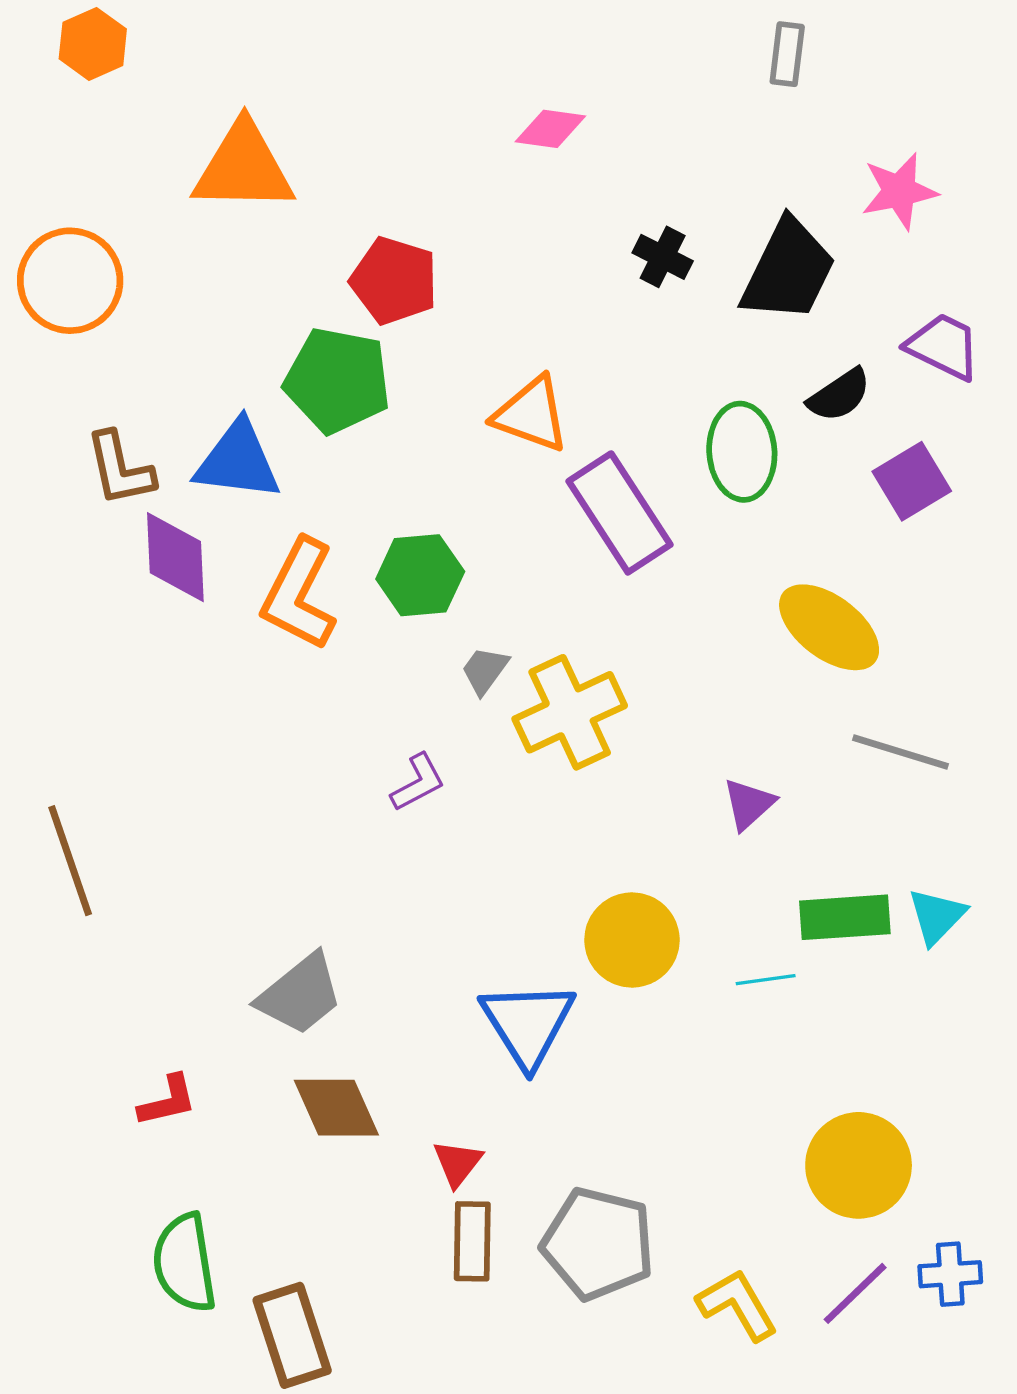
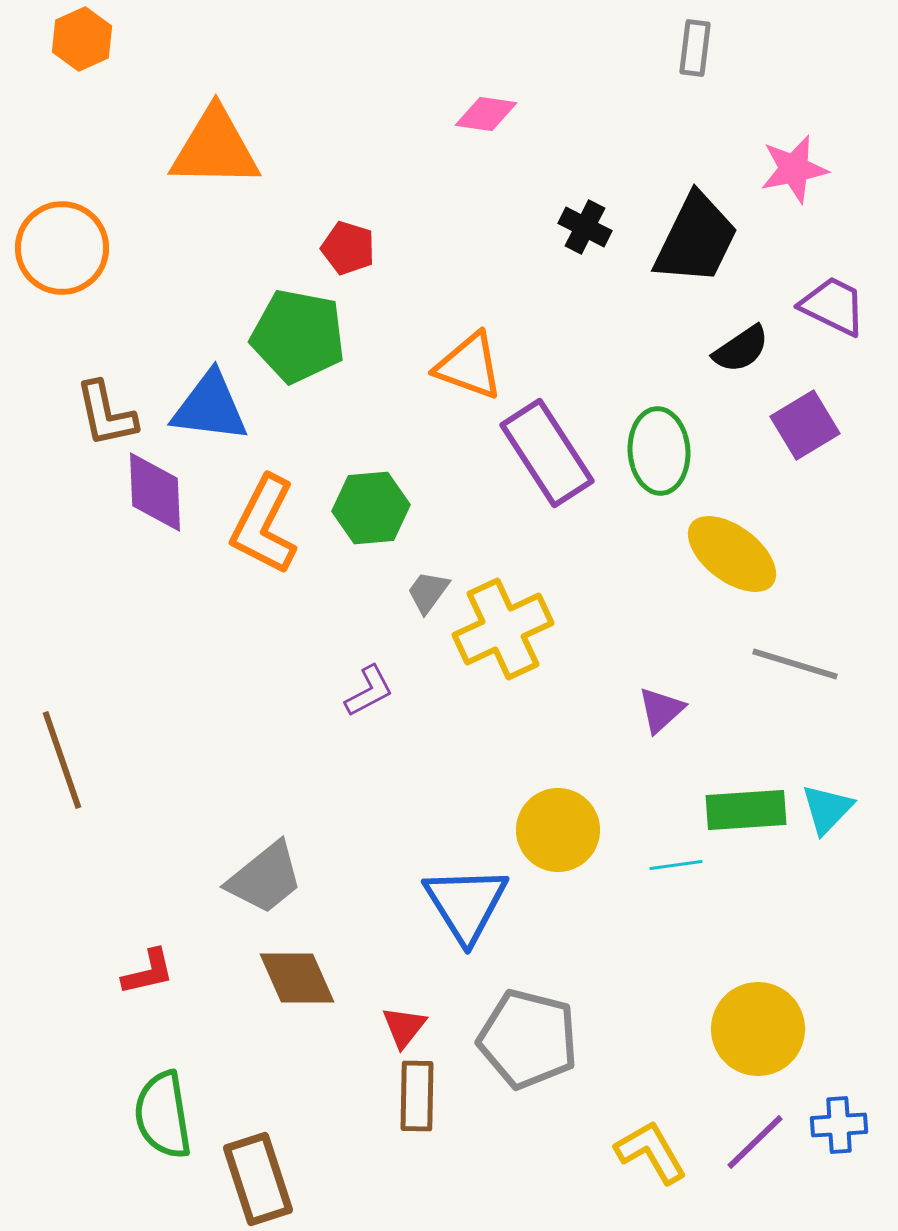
red pentagon: (394, 281) -> (348, 248), size x0.7
green ellipse: (742, 452) -> (659, 451), moved
gray pentagon: (598, 1244) -> (528, 1039), moved

